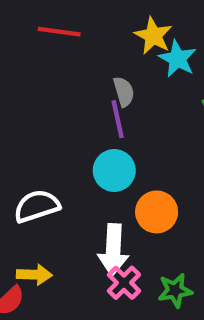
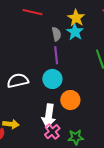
cyan star: (177, 59) -> (75, 32), moved
gray semicircle: (124, 92) -> (56, 34), moved
white semicircle: (37, 206) -> (18, 81), moved

